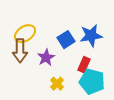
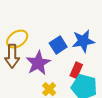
purple star: (46, 58) -> (38, 63), size x1.4

